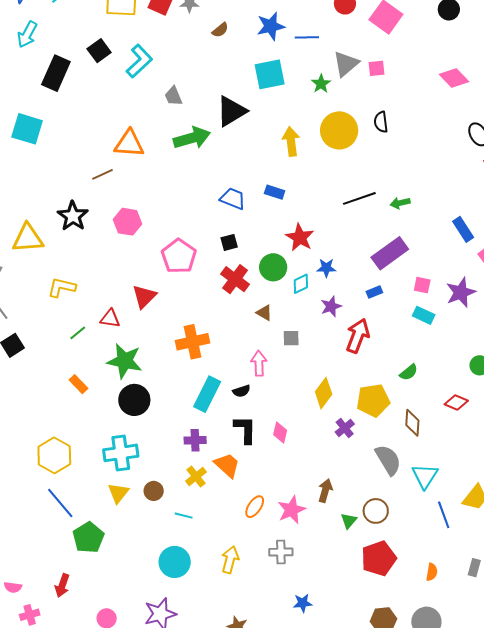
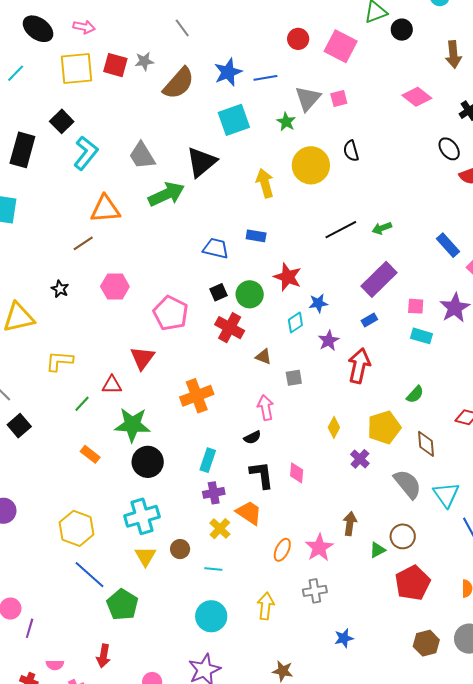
brown semicircle: (220, 30) -> (179, 83), size x2.0
cyan L-shape: (139, 61) -> (86, 153), moved
gray trapezoid: (173, 96) -> (142, 156), size x1.4
black star: (73, 216) -> (60, 289), size x0.6
green circle: (273, 267) -> (250, 294), moved
yellow diamond: (324, 393) -> (334, 427), size x0.7
cyan rectangle: (207, 394) -> (208, 460), moved, size x0.7
green triangle: (349, 521) -> (377, 550), turned 30

